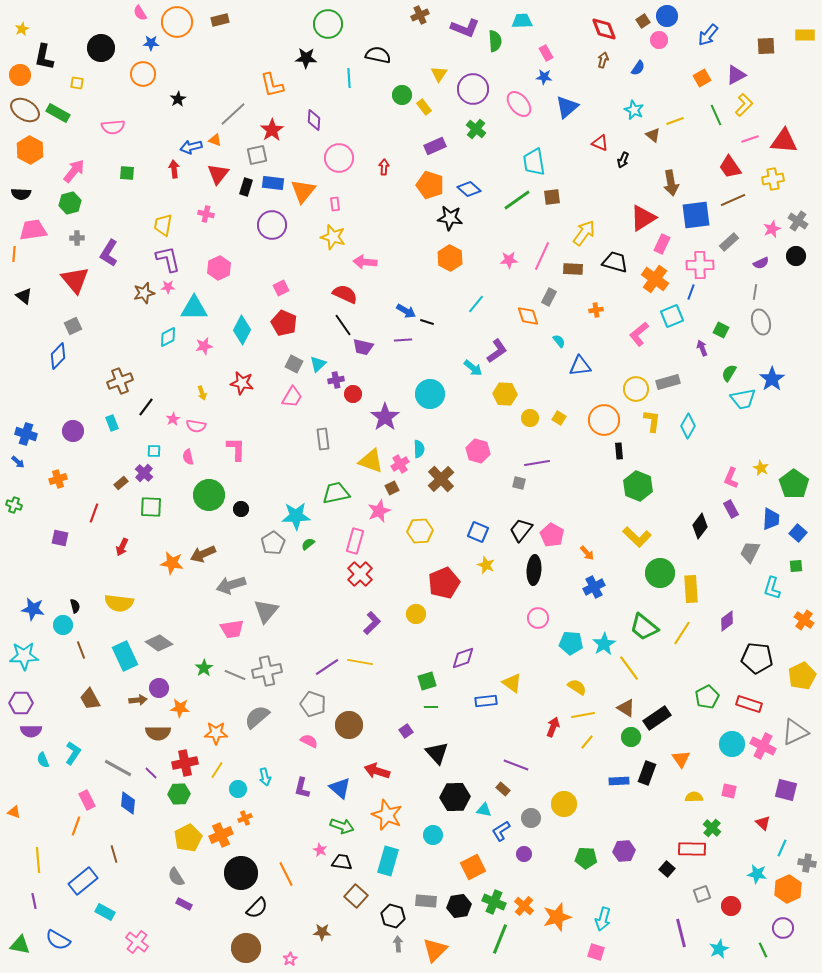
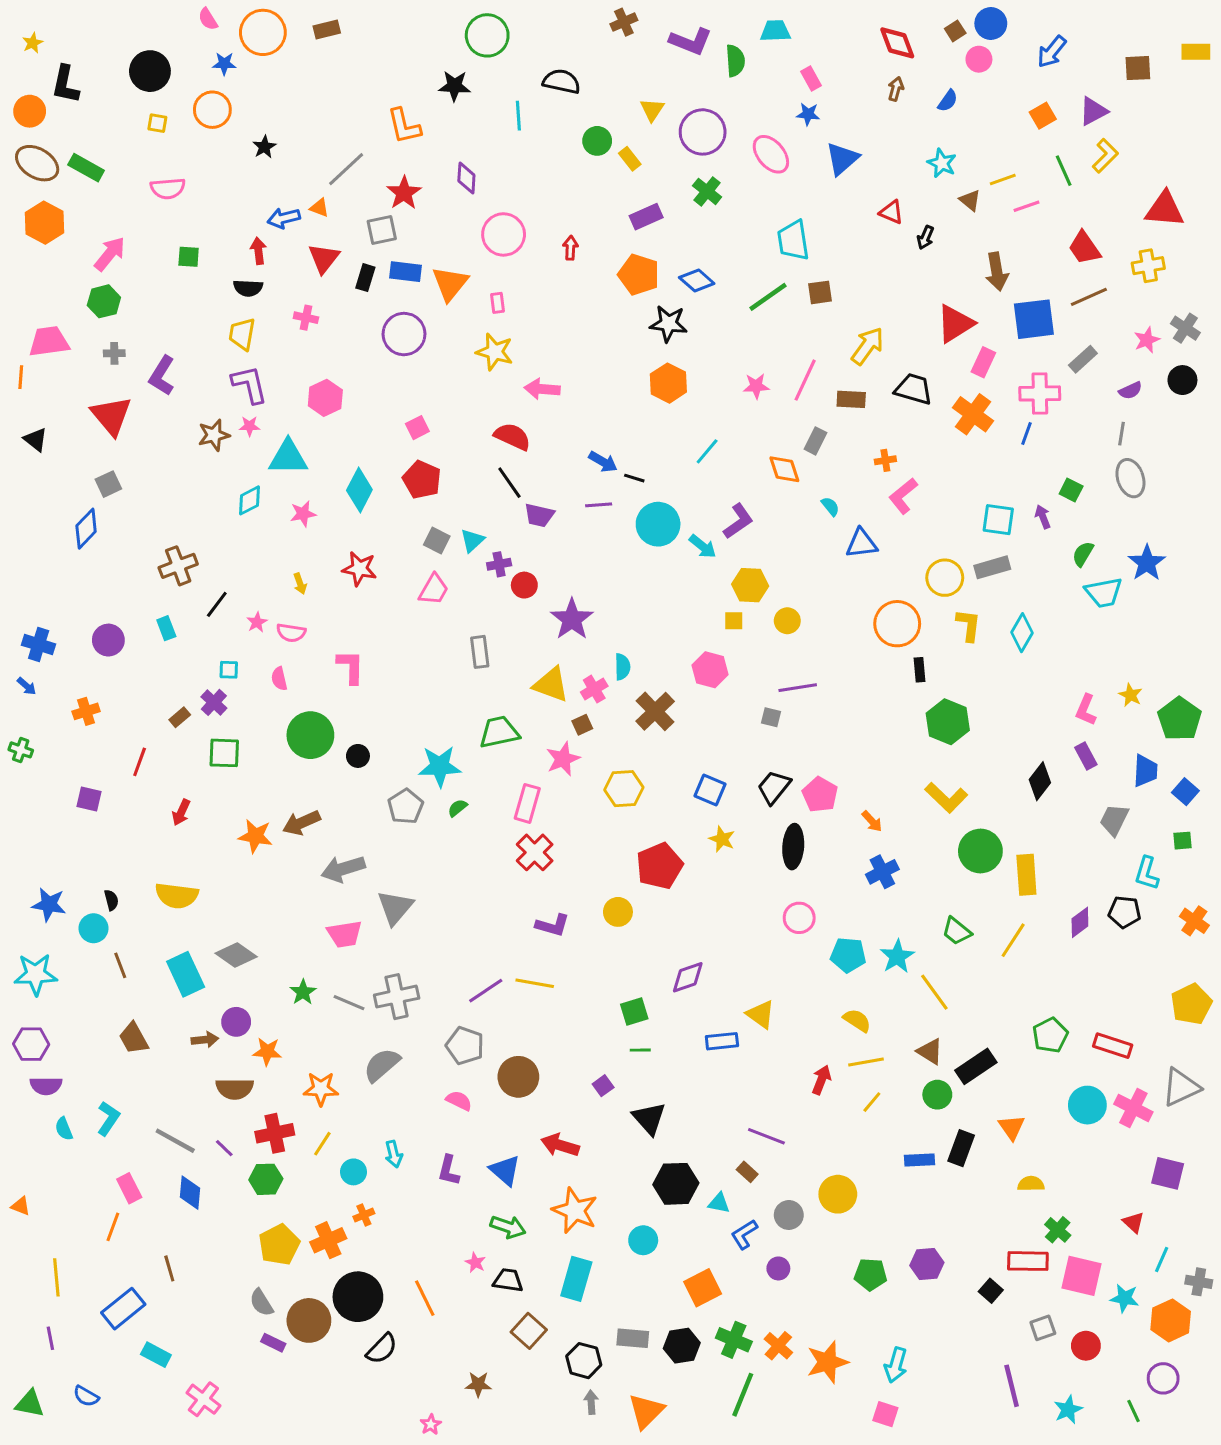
yellow square: (77, 83) -> (157, 123), moved
pink line: (750, 139) -> (1026, 206), moved
black semicircle: (21, 194) -> (248, 288), moved
cyan square: (672, 316) -> (998, 520), moved, turned 30
pink L-shape: (639, 334) -> (903, 496), moved
cyan circle: (430, 394) -> (658, 524), moved
yellow square: (559, 418) -> (734, 621), moved, turned -32
purple L-shape: (372, 623) -> (553, 925), turned 60
green trapezoid: (644, 627) -> (957, 931), size x0.7
black pentagon: (757, 658) -> (1125, 912), moved, size x0.7
pink square: (729, 791) -> (1081, 1276), moved, size x1.8
blue semicircle: (58, 940) -> (86, 1396), size x0.7
brown circle: (246, 948) -> (309, 1320), moved

